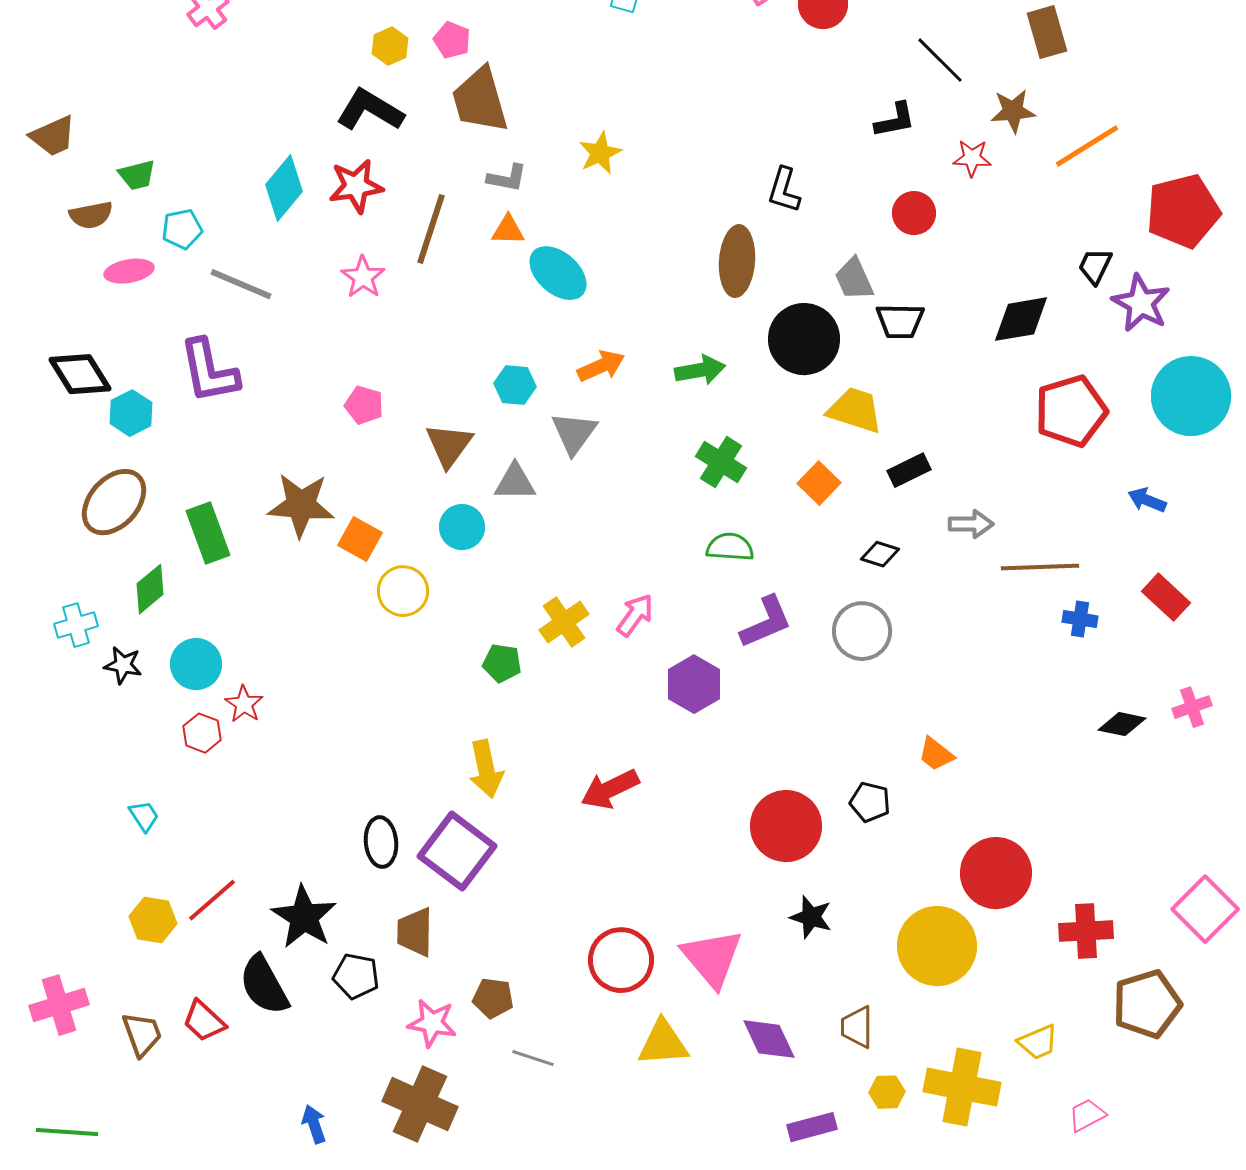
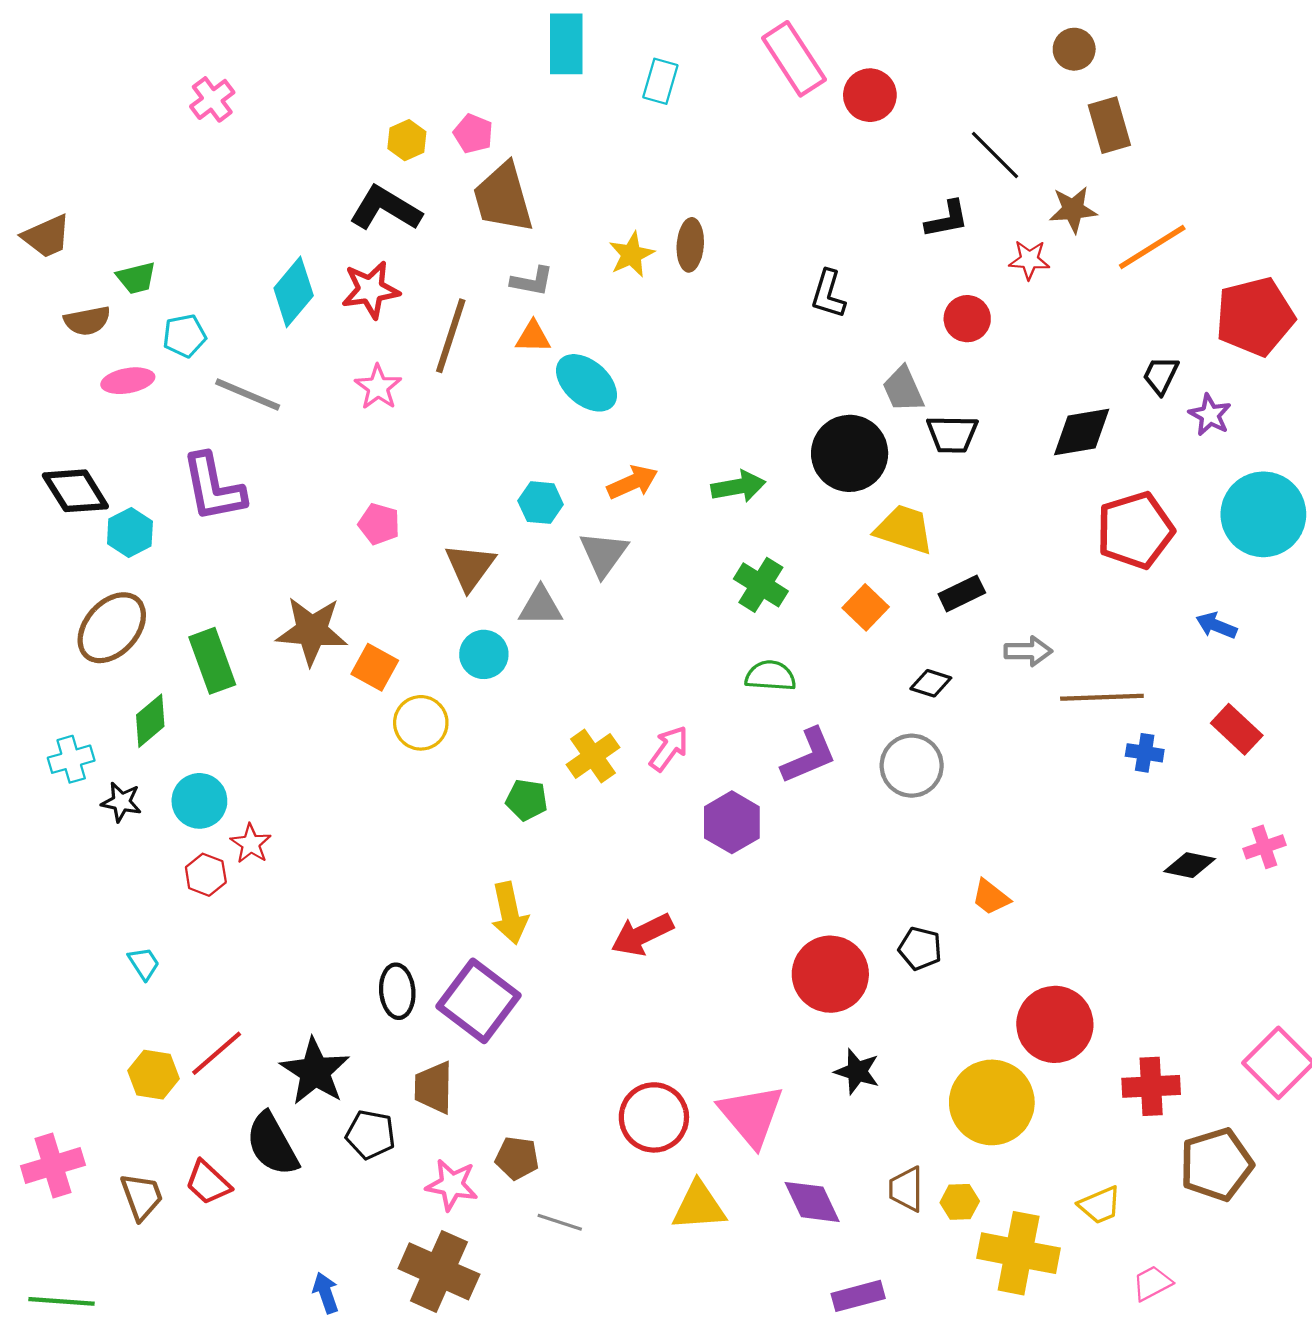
brown ellipse: (737, 261) -> (690, 245), moved, size x0.7
purple star: (1141, 303) -> (1210, 415), size x0.7
yellow hexagon: (887, 1092) -> (960, 1202), moved

